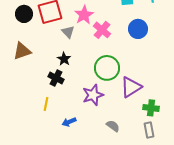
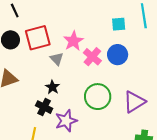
blue circle: (138, 29) -> (118, 55), moved
purple triangle: (131, 87) -> (134, 102), moved
purple star: (93, 95) -> (66, 121), moved

